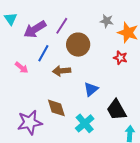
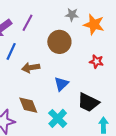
brown circle: (78, 45) -> (59, 42), moved
red star: (120, 58) -> (96, 61), moved
black trapezoid: (116, 110) -> (88, 102), turned -30

